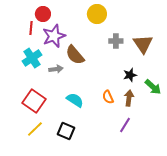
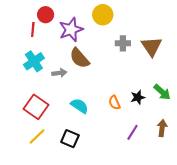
purple star: (54, 36) -> (71, 30), moved
black star: (130, 75) -> (138, 97), moved
brown arrow: (129, 98) -> (162, 128), moved

